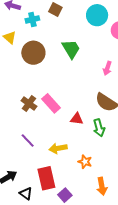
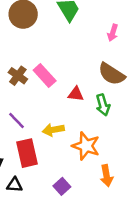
orange star: (85, 162) -> (86, 146), size x1.6
red rectangle: (46, 178) -> (27, 153), moved
black triangle: (26, 194) -> (15, 185), turned -32

